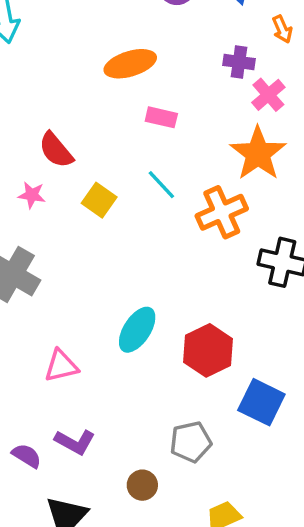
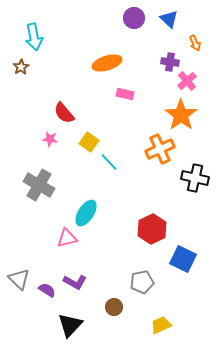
cyan line: (161, 185) -> (109, 162), moved
cyan ellipse: (137, 330) -> (86, 213), moved

